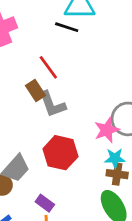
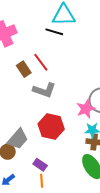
brown rectangle: (36, 91) -> (24, 69), moved
gray L-shape: (52, 104) -> (44, 90), turned -50

